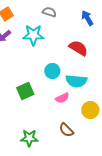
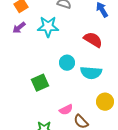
pink semicircle: (62, 98) -> (66, 110), moved

